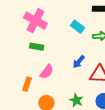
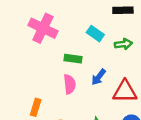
green rectangle: (37, 47) -> (73, 59), moved
pink semicircle: (47, 72) -> (70, 84), moved, turned -42

